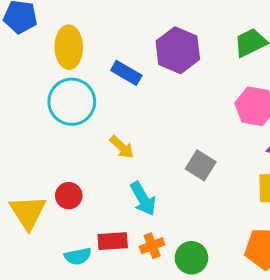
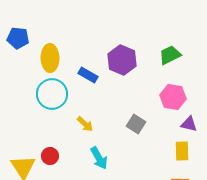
gray square: (201, 165) -> (136, 124), moved

